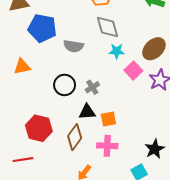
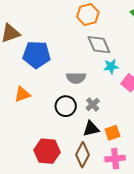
gray semicircle: (74, 46) -> (76, 78), moved

